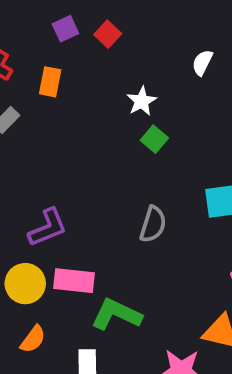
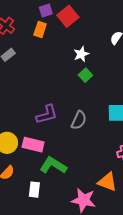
red square: (108, 34) -> (68, 16), size x1.5
orange rectangle: (50, 82) -> (40, 30), moved
purple L-shape: (48, 228) -> (47, 114), moved

